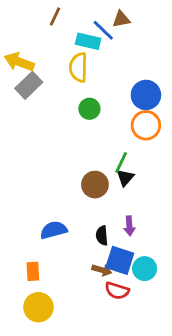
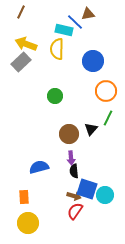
brown line: (55, 16) -> (21, 12), moved
yellow arrow: (19, 62) -> (26, 44), moved
blue circle: (146, 95) -> (93, 61), moved
green circle: (89, 109) -> (55, 96), moved
green line: (121, 162) -> (108, 118), moved
purple arrow: (129, 226) -> (71, 158), moved
red semicircle: (117, 291) -> (75, 211), moved, turned 108

